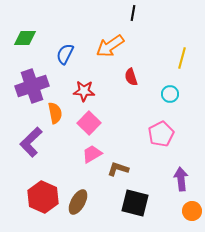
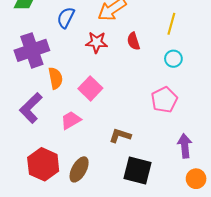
yellow line: (182, 58) -> (171, 24), moved
red star: (84, 91) -> (97, 42), moved
pink trapezoid: (92, 154) -> (71, 120), moved

